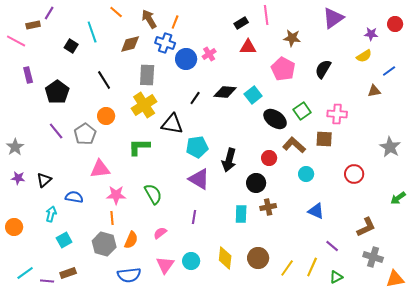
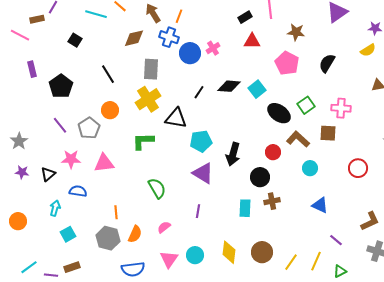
cyan line: (92, 32) -> (96, 14), moved, turned -55
pink star: (116, 195) -> (71, 159), moved

